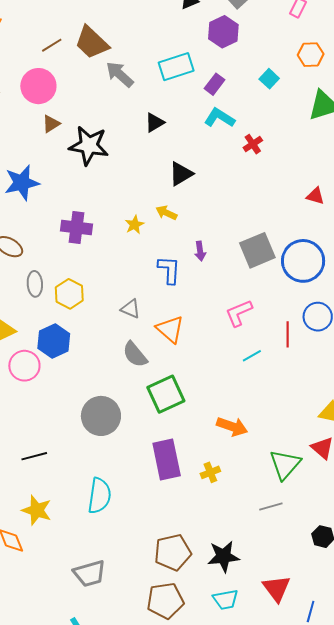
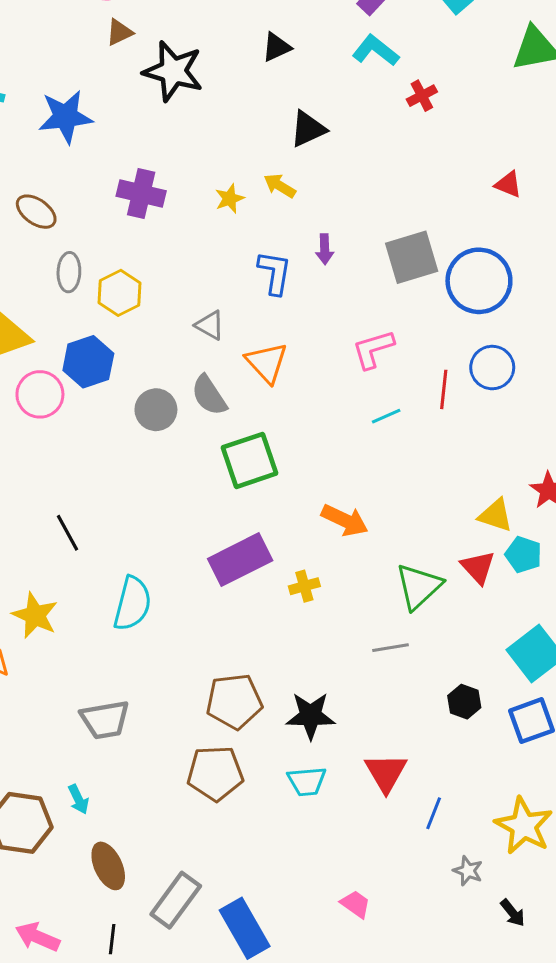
gray circle: (101, 416) -> (156, 410), moved, size x0.7
black line: (34, 456) -> (68, 533), moved, turned 70
purple rectangle: (167, 460) -> (240, 560), turned 69

